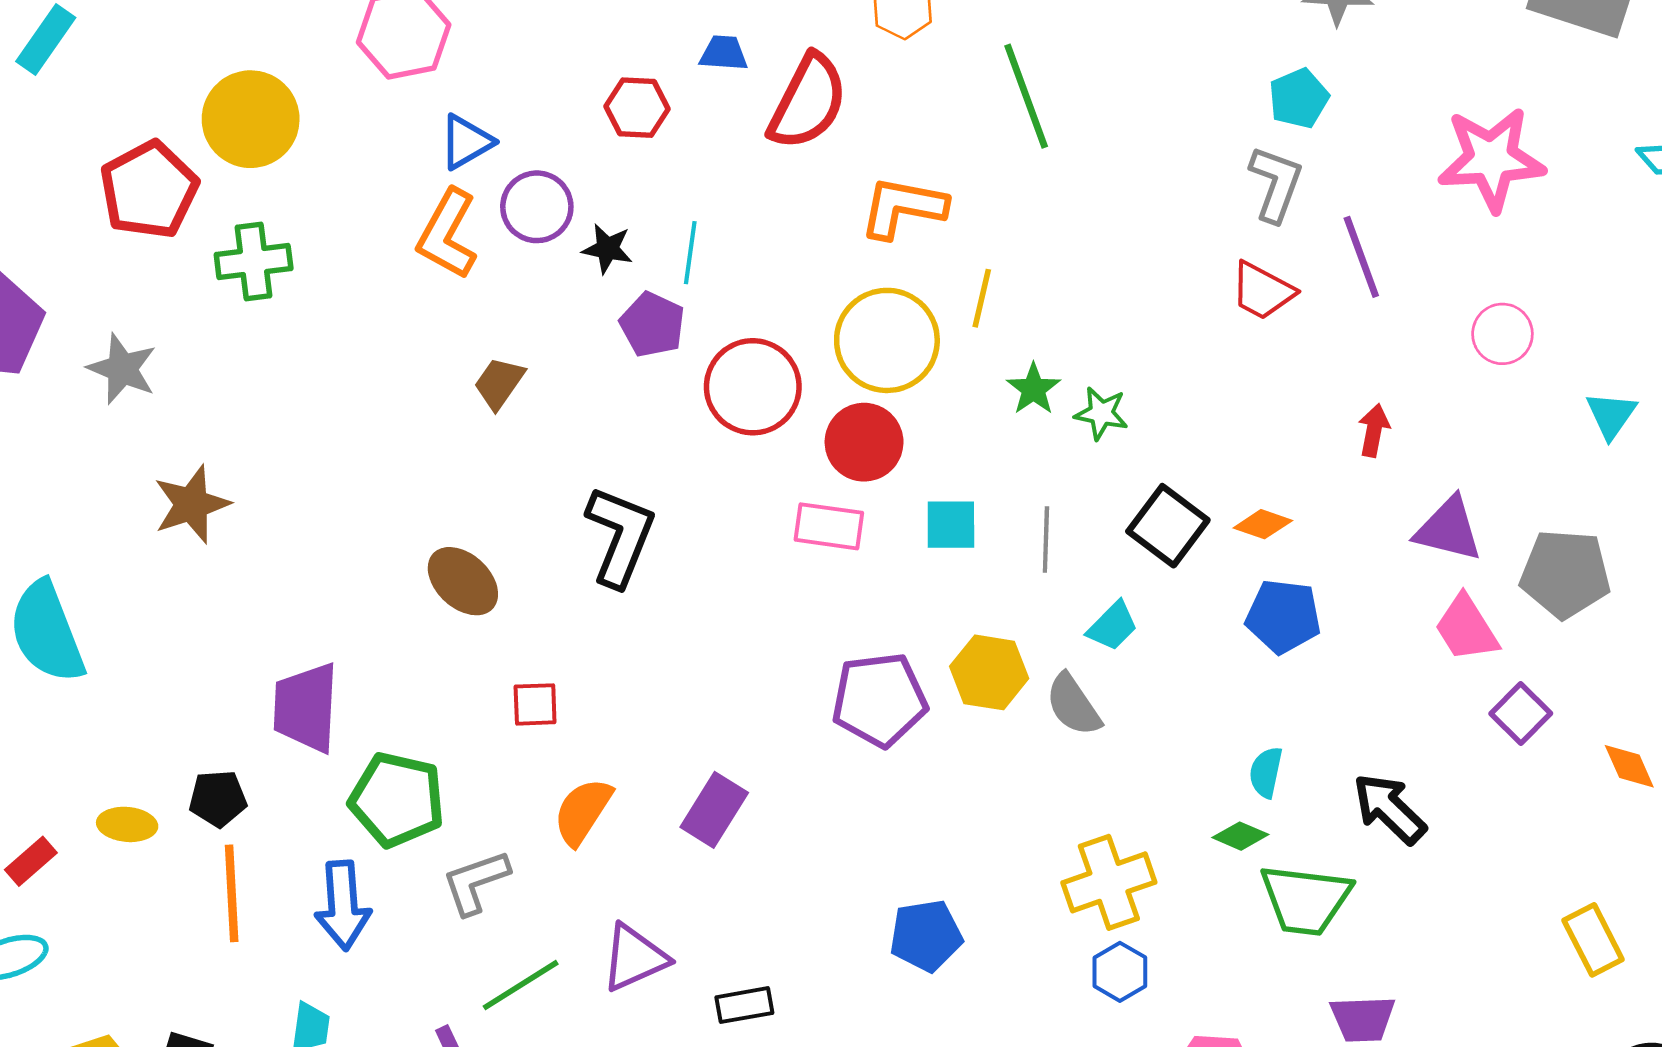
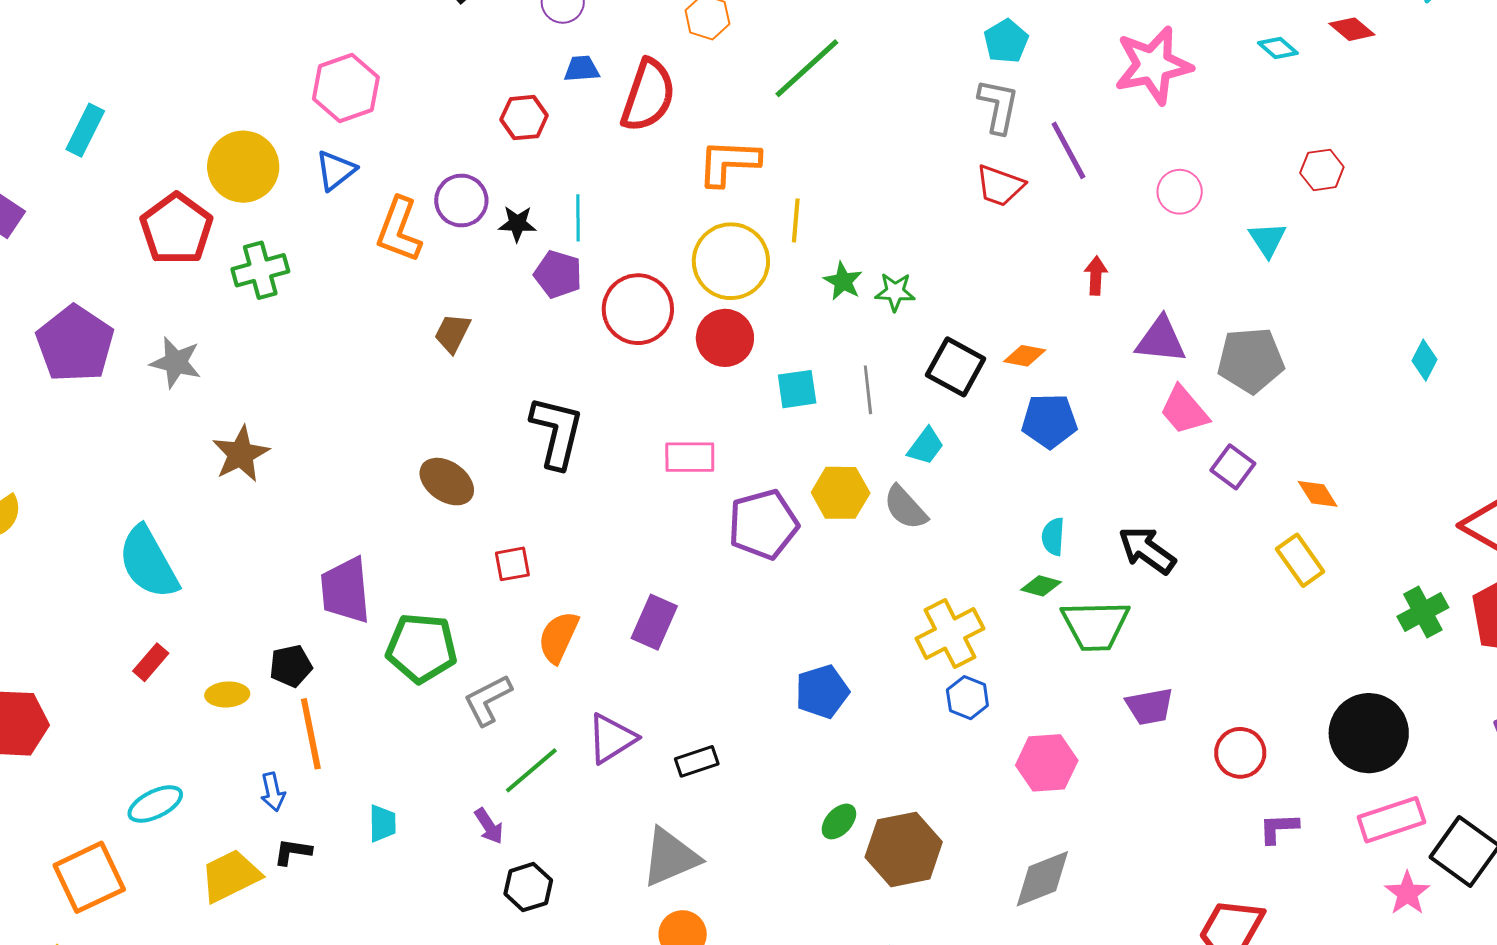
green line: (1026, 96) -> (807, 68), turned 76
blue triangle: (466, 142) -> (336, 170), moved
pink rectangle: (829, 526) -> (690, 457), moved
red rectangle: (31, 861) -> (151, 662), moved
blue arrow: (343, 905) -> (273, 792), moved, size x0.6
yellow rectangle: (1593, 940) -> (1300, 560), moved

